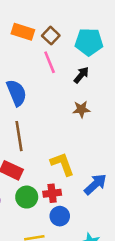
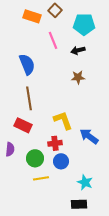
brown square: (51, 36) -> (55, 10), moved
black arrow: (81, 75) -> (78, 50), turned -144
blue arrow: (95, 184) -> (89, 136), turned -102
green circle: (27, 197) -> (35, 158), moved

